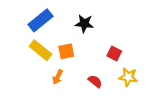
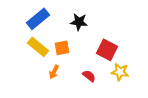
red square: (114, 53) -> (107, 50), size x1.5

